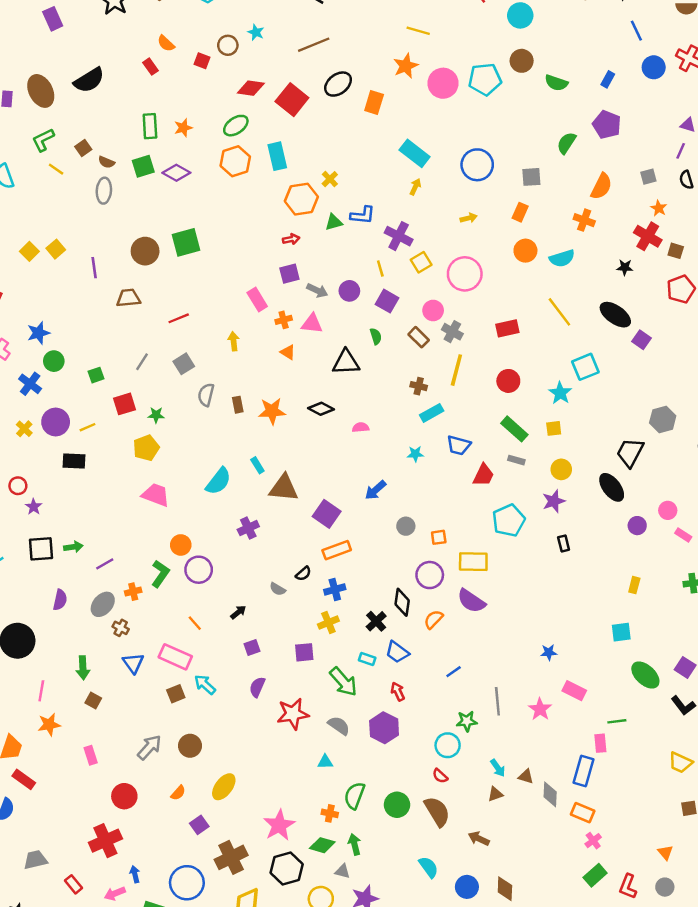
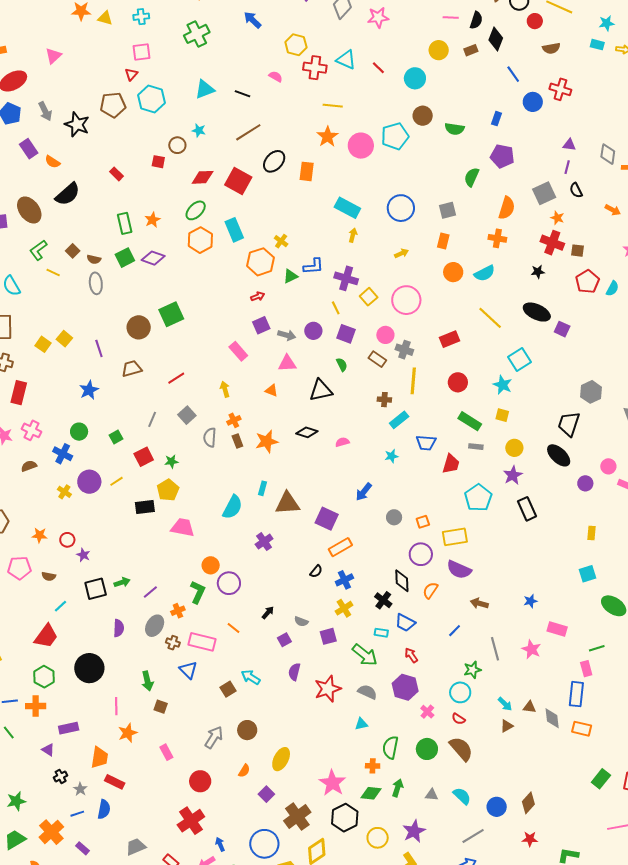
orange semicircle: (166, 43) -> (52, 162), moved
gray square: (648, 177) -> (544, 193), size x1.6
orange cross: (284, 320) -> (234, 420), moved
blue star: (38, 333) -> (89, 390), moved
yellow square: (554, 428) -> (502, 415), turned 32
black rectangle: (74, 461) -> (145, 507), moved
cyan rectangle: (257, 465) -> (262, 488), turned 56
black rectangle: (564, 543) -> (527, 509), size x1.6
gray semicircle: (278, 589) -> (301, 622), moved
pink rectangle: (175, 657) -> (202, 642), moved
brown arrow: (479, 839) -> (479, 603), moved
pink cross: (593, 841) -> (427, 712), moved
green arrow: (355, 844) -> (398, 788), turned 42
gray triangle: (342, 871) -> (432, 795), moved
brown diamond: (505, 889) -> (528, 803), turned 50

